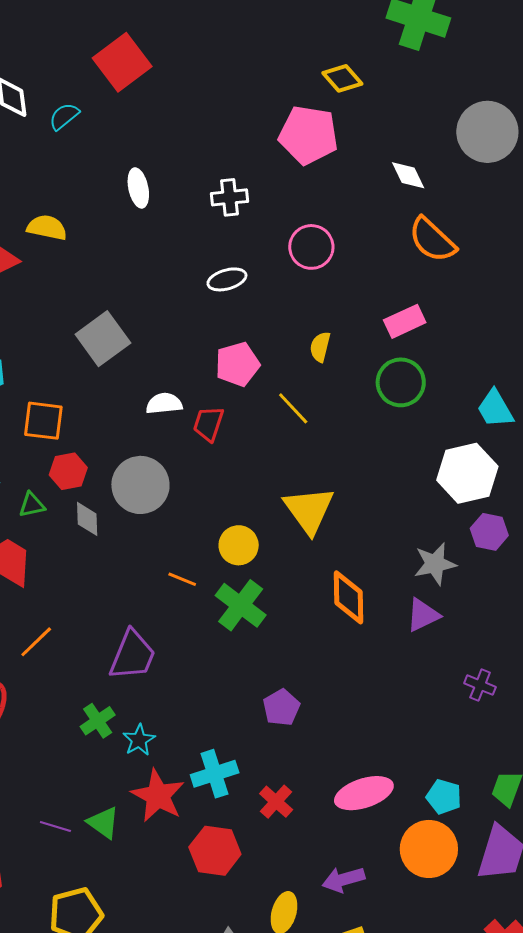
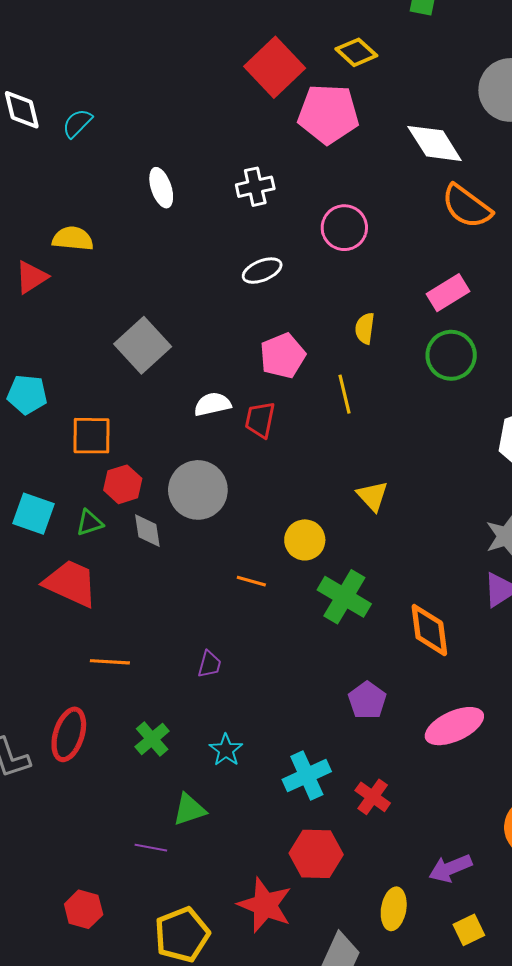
red square: (122, 62) -> (275, 67), moved
white diamond: (408, 175) -> (435, 143), size x1.5
yellow line: (293, 408) -> (345, 394), turned 36
yellow triangle: (309, 510) -> (372, 496), size x0.6
orange diamond: (348, 597) -> (429, 630), moved
green cross: (241, 605) -> (344, 597), moved
orange line: (36, 642) -> (110, 662), turned 54
purple trapezoid: (132, 655) -> (209, 664), size x0.5
green cross: (98, 721) -> (152, 739), moved
pink ellipse: (364, 793) -> (454, 726), moved
red star: (158, 796) -> (265, 905), moved
green triangle: (103, 823) -> (189, 810), moved, turned -48

